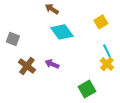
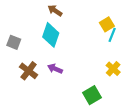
cyan diamond: (62, 32) -> (51, 35), moved, turned 55
cyan line: (107, 51) -> (112, 35), moved, turned 48

